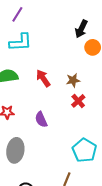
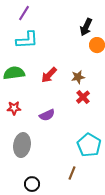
red arrow: (43, 78) -> (49, 75), turned -102
purple semicircle: (41, 119) -> (47, 115), turned -91

